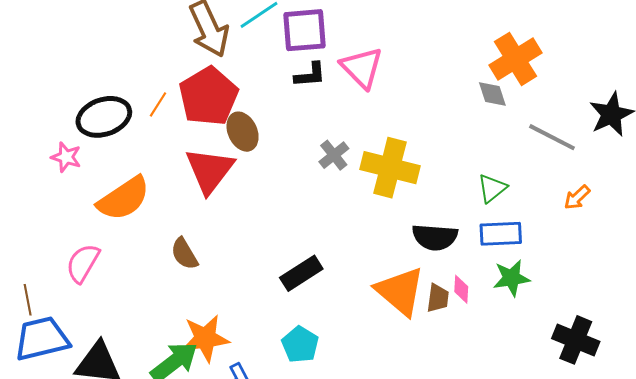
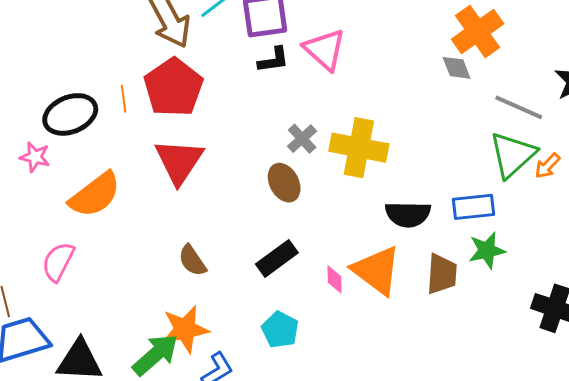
orange line: (158, 104) -> (124, 99), turned -36
brown ellipse: (243, 132) -> (284, 183), moved
green triangle: (492, 188) -> (512, 155), moved, size x1.6
brown semicircle: (184, 254) -> (192, 261), moved
pink diamond: (461, 289) -> (334, 279), moved
brown trapezoid: (438, 298) -> (442, 274), moved, size x1.4

